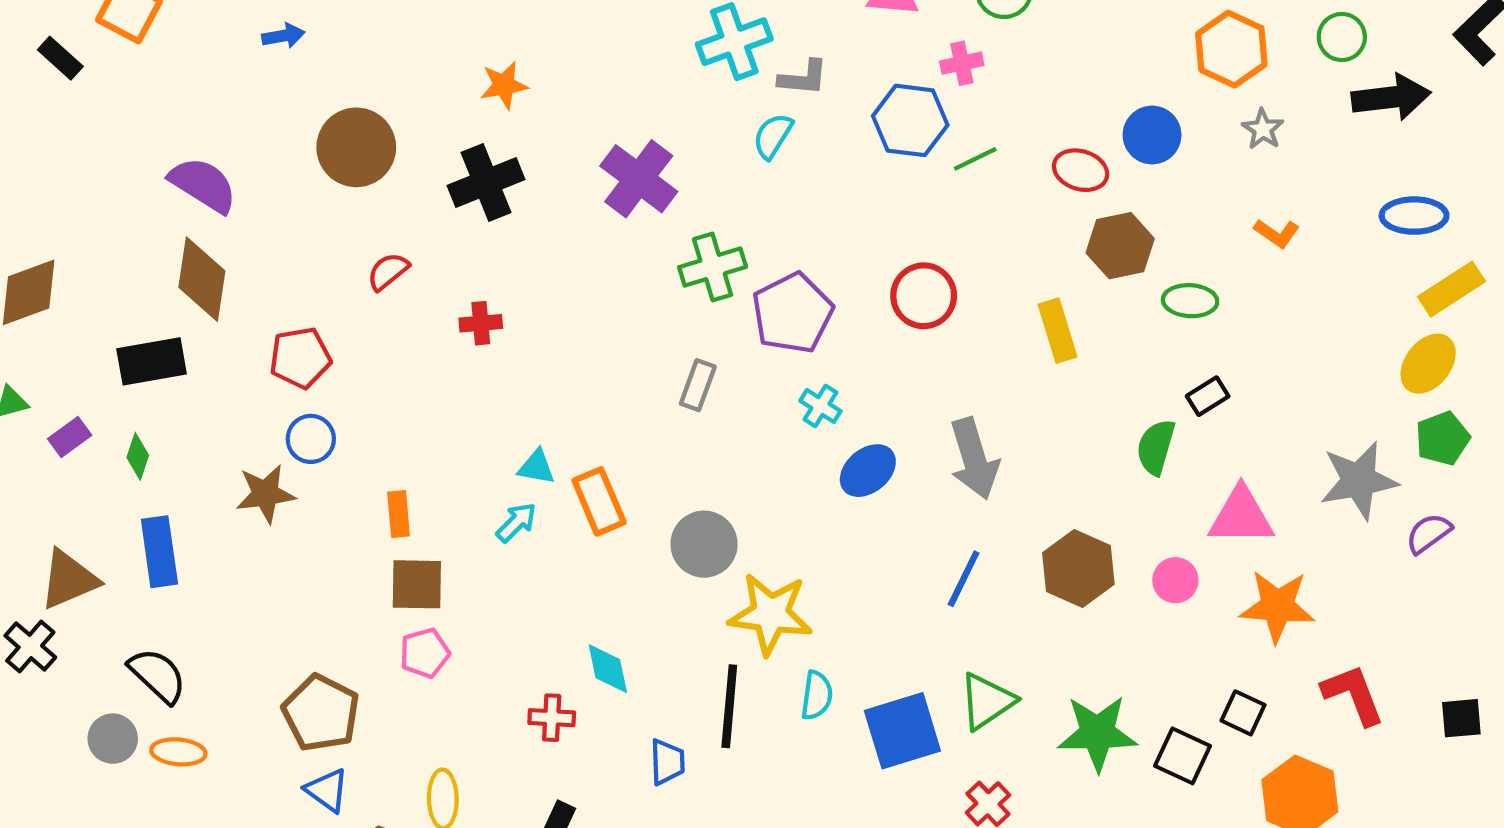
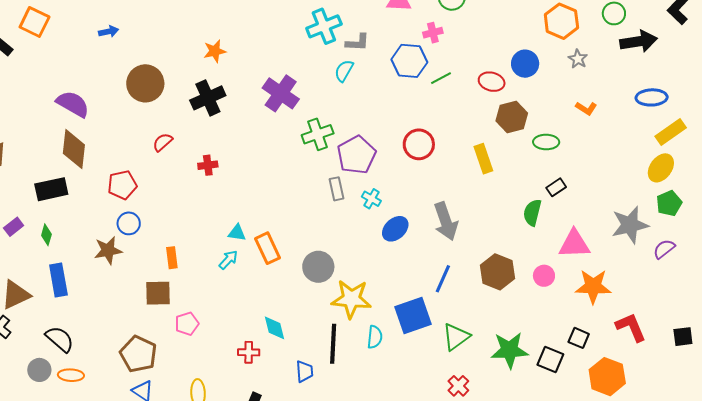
gray rectangle: (698, 385) -> (336, 189), moved, turned -30
brown square: (417, 584) -> (158, 293), moved
blue square: (902, 731) -> (413, 316), moved

